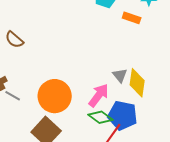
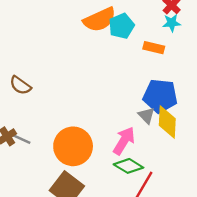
gray line: (13, 96) -> (22, 139), moved
blue pentagon: (122, 115) -> (160, 96), moved

